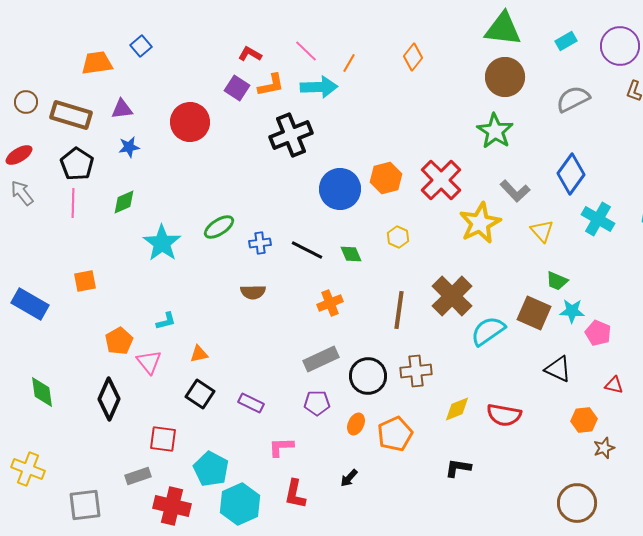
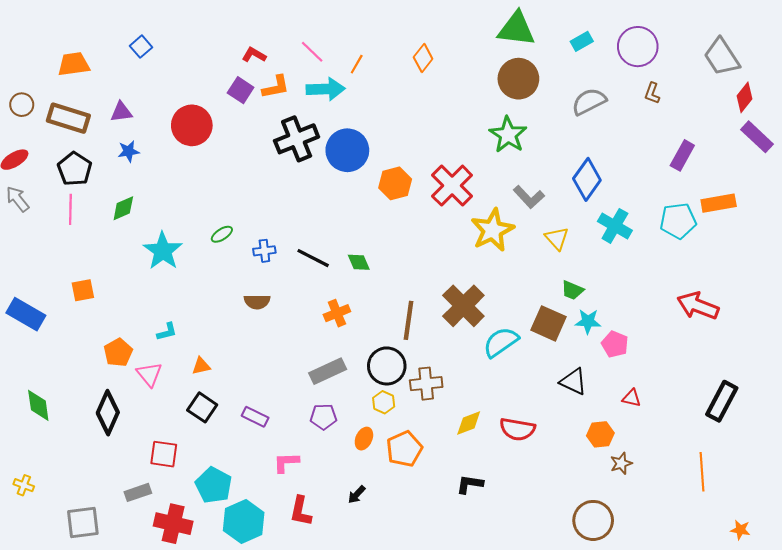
orange trapezoid: (97, 63) -> (74, 64), moved
blue circle: (340, 189) -> (347, 150), moved
green ellipse: (219, 227) -> (222, 234), size x0.7
yellow hexagon: (398, 237) -> (384, 402), moved
black circle: (368, 376) -> (387, 366), moved
yellow cross: (28, 469) -> (24, 485), size x0.6

